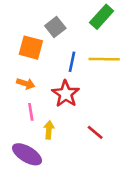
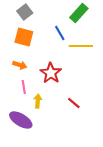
gray square: (55, 27) -> (25, 12), moved
blue line: (72, 62) -> (60, 33), moved, turned -42

